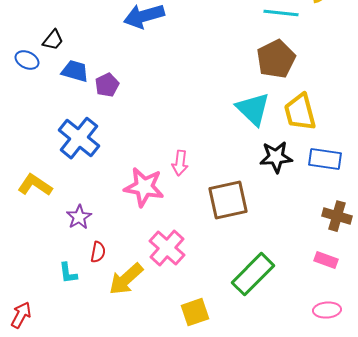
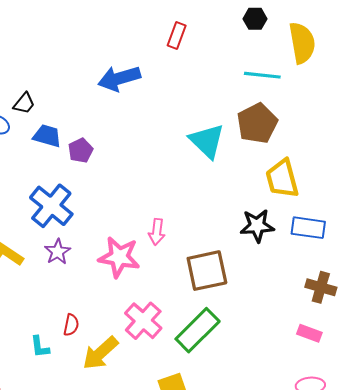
cyan triangle: (253, 109) -> (207, 141), moved
purple star: (79, 217) -> (58, 252), moved
green rectangle: (253, 274) -> (198, 330), moved

